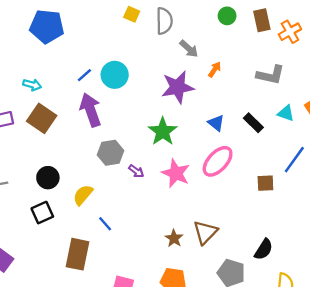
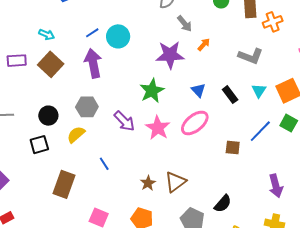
cyan triangle: (286, 113) -> (259, 91), turned 35
gray hexagon: (111, 153) -> (87, 107), moved
purple arrow: (136, 171) -> (124, 121), size x1.6
blue line: (105, 224) -> (104, 164), moved

